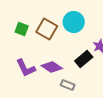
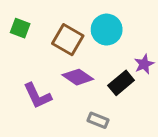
green square: (22, 29) -> (20, 28), moved
purple diamond: (52, 67) -> (78, 77), moved

